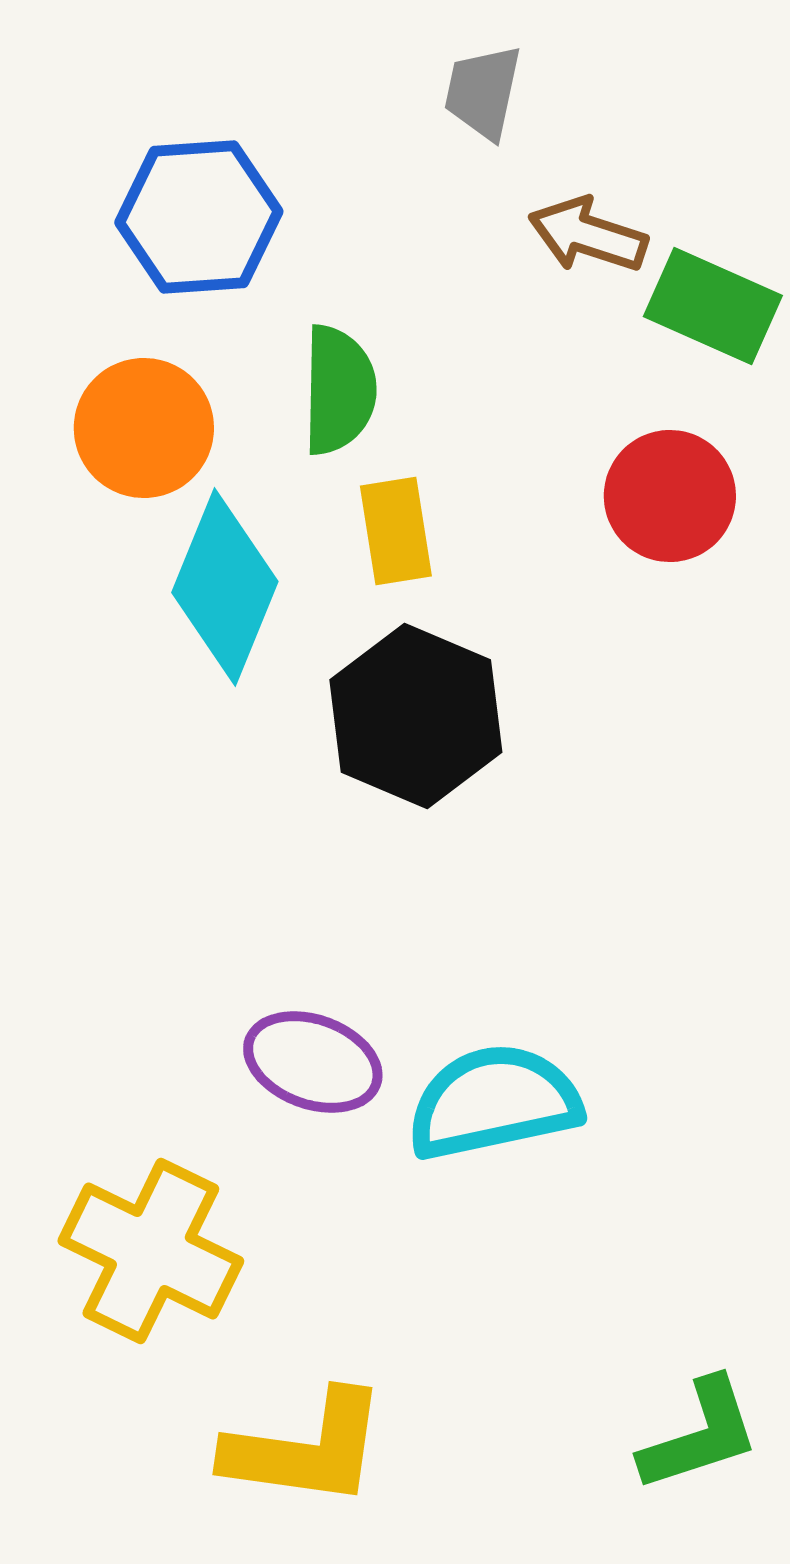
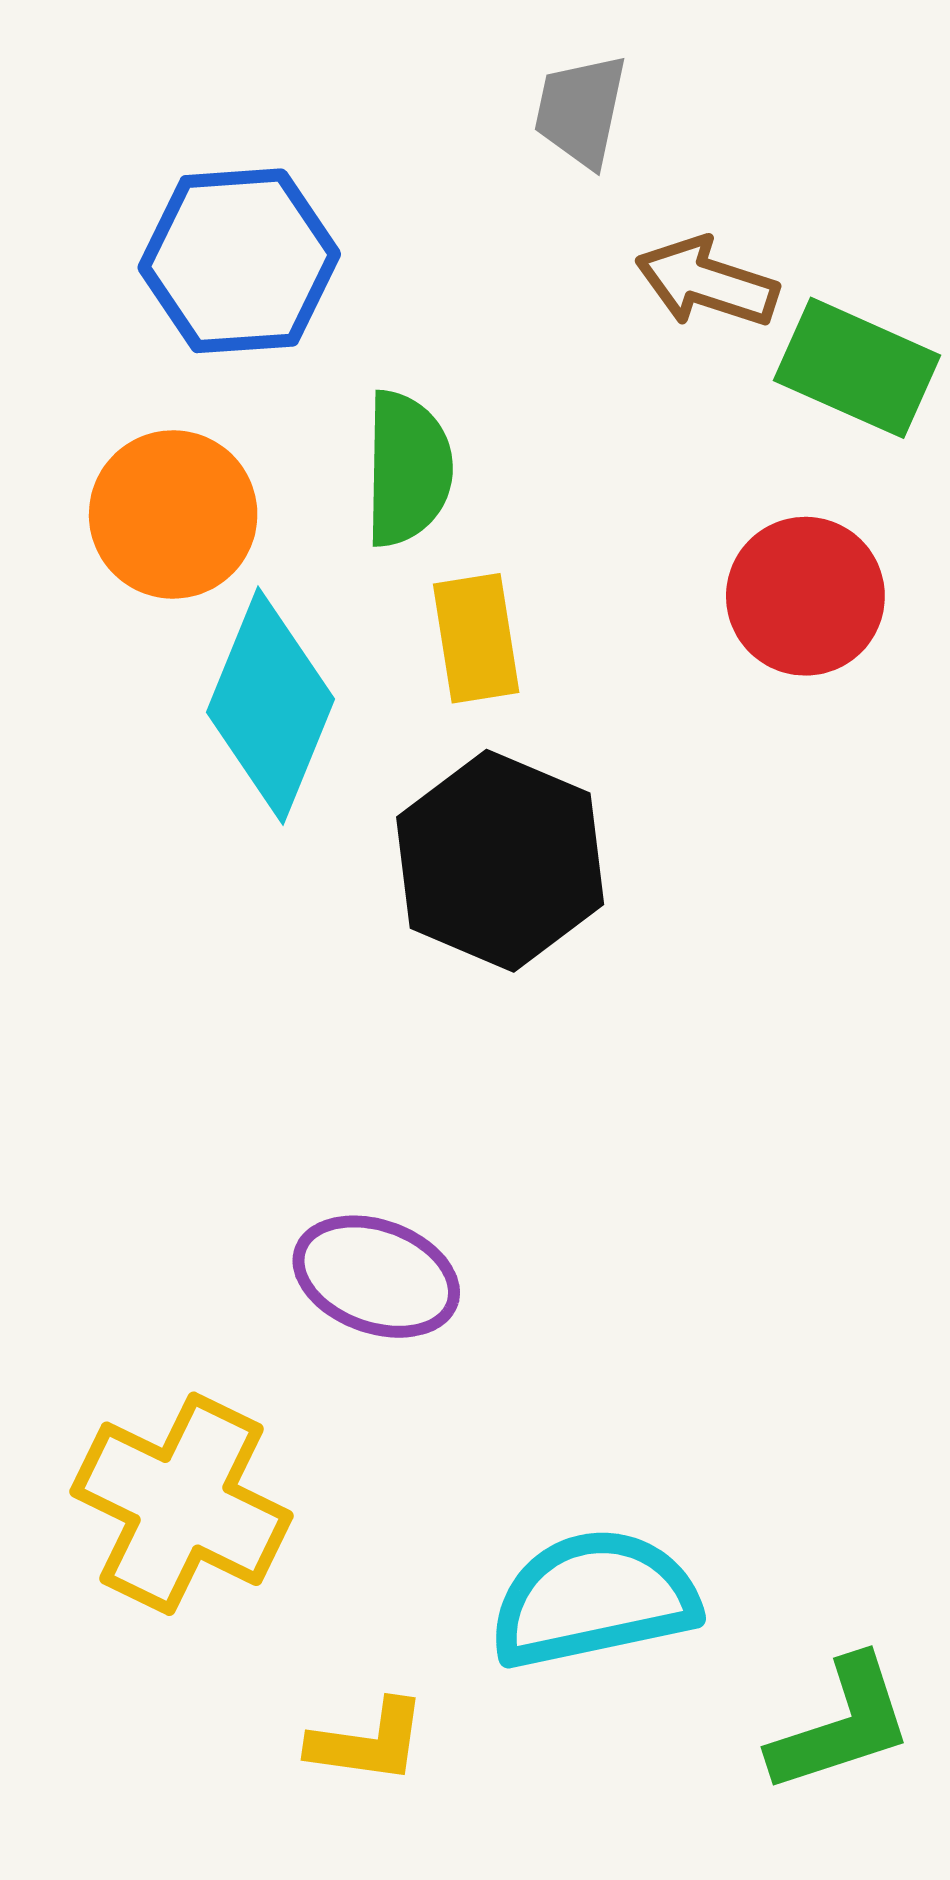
cyan semicircle: (494, 1102) -> (594, 1599), moved
yellow L-shape: (306, 1449) -> (368, 1742), size x0.6

